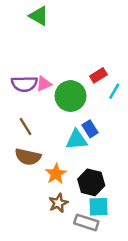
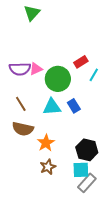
green triangle: (39, 16) -> (32, 13), turned 42
cyan triangle: (77, 140) -> (52, 107), moved
black hexagon: (91, 182) -> (87, 150), moved
gray rectangle: (86, 222) -> (87, 183), moved, turned -66

